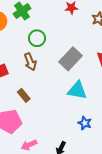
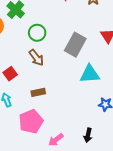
brown rectangle: (24, 95) -> (38, 92), turned -48

